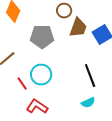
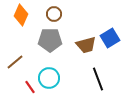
brown circle: (64, 11) -> (54, 14), moved
brown trapezoid: (78, 28) -> (86, 45), moved, turned 55

